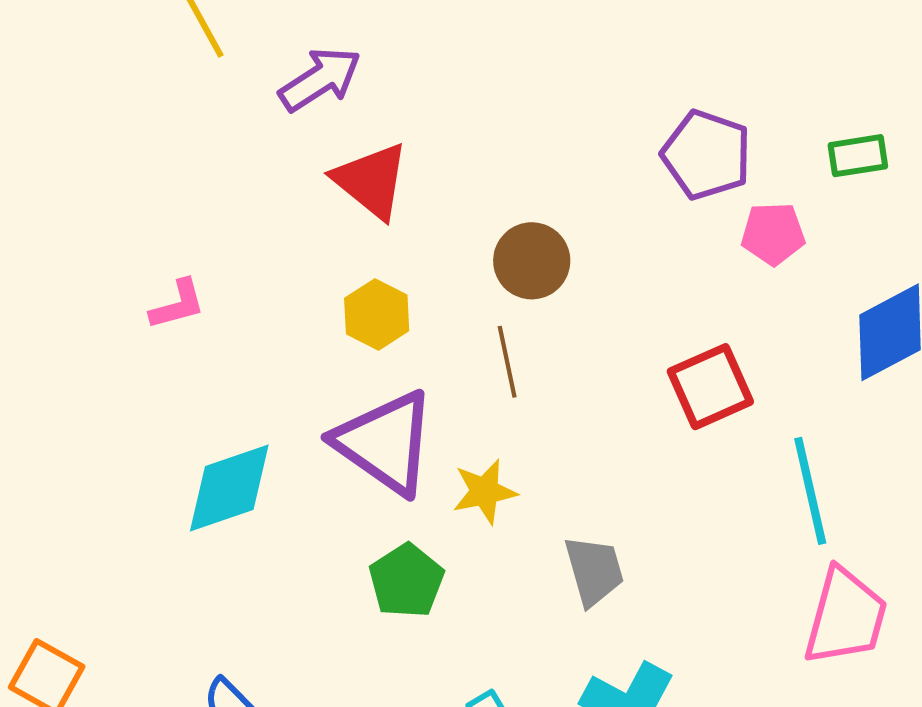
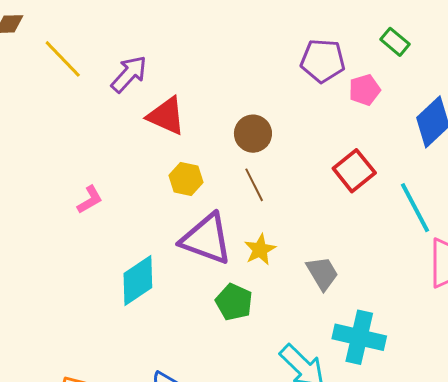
green rectangle: (858, 156) -> (395, 42), turned 64

